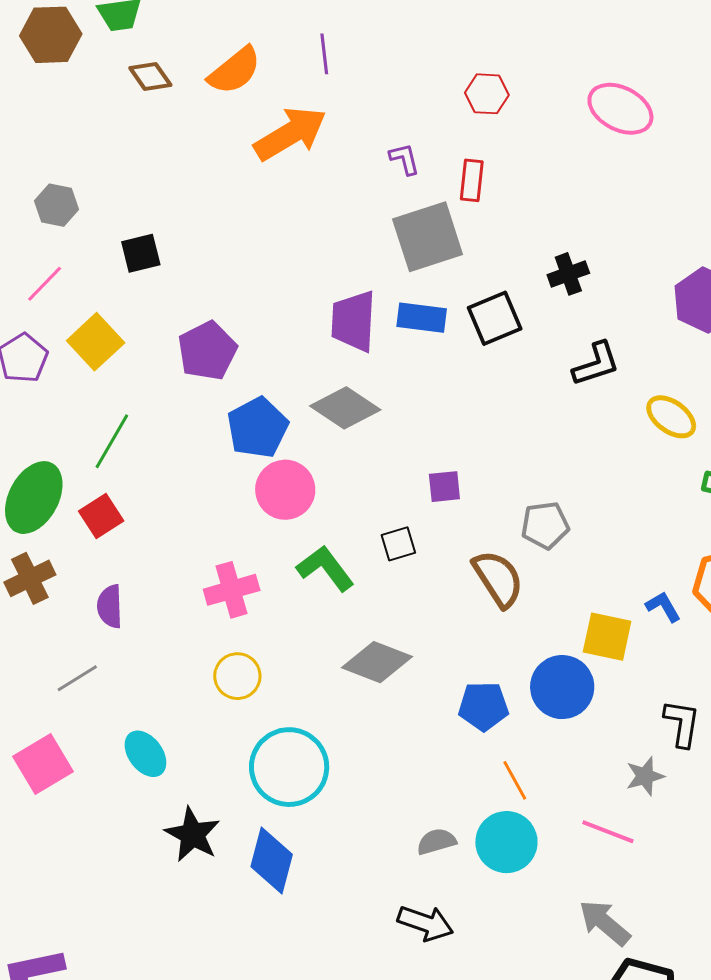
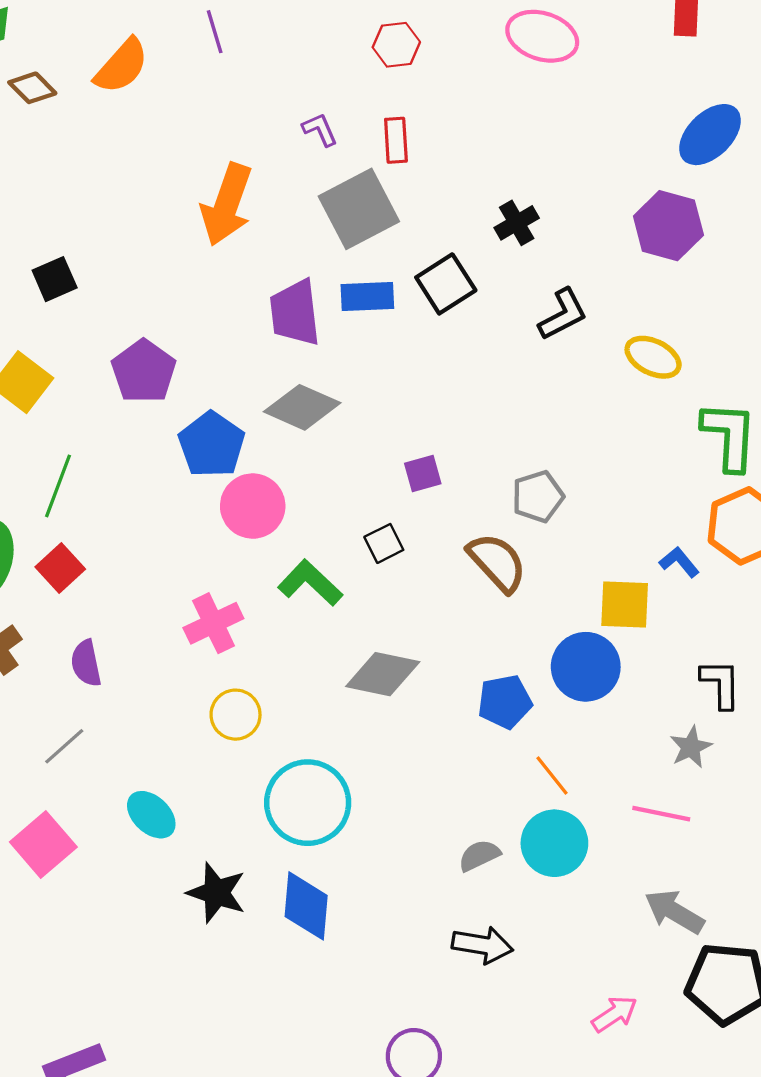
orange arrow: (290, 134) -> (227, 204), moved, turned 150

